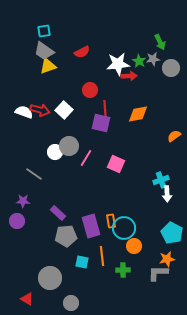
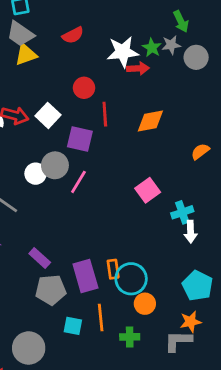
purple square: (101, 123) -> (80, 139), moved
pink square: (116, 164) -> (148, 190), moved, turned 30

